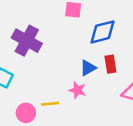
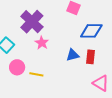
pink star: (77, 90) -> (42, 43), moved
pink circle: (26, 113) -> (17, 67), moved

